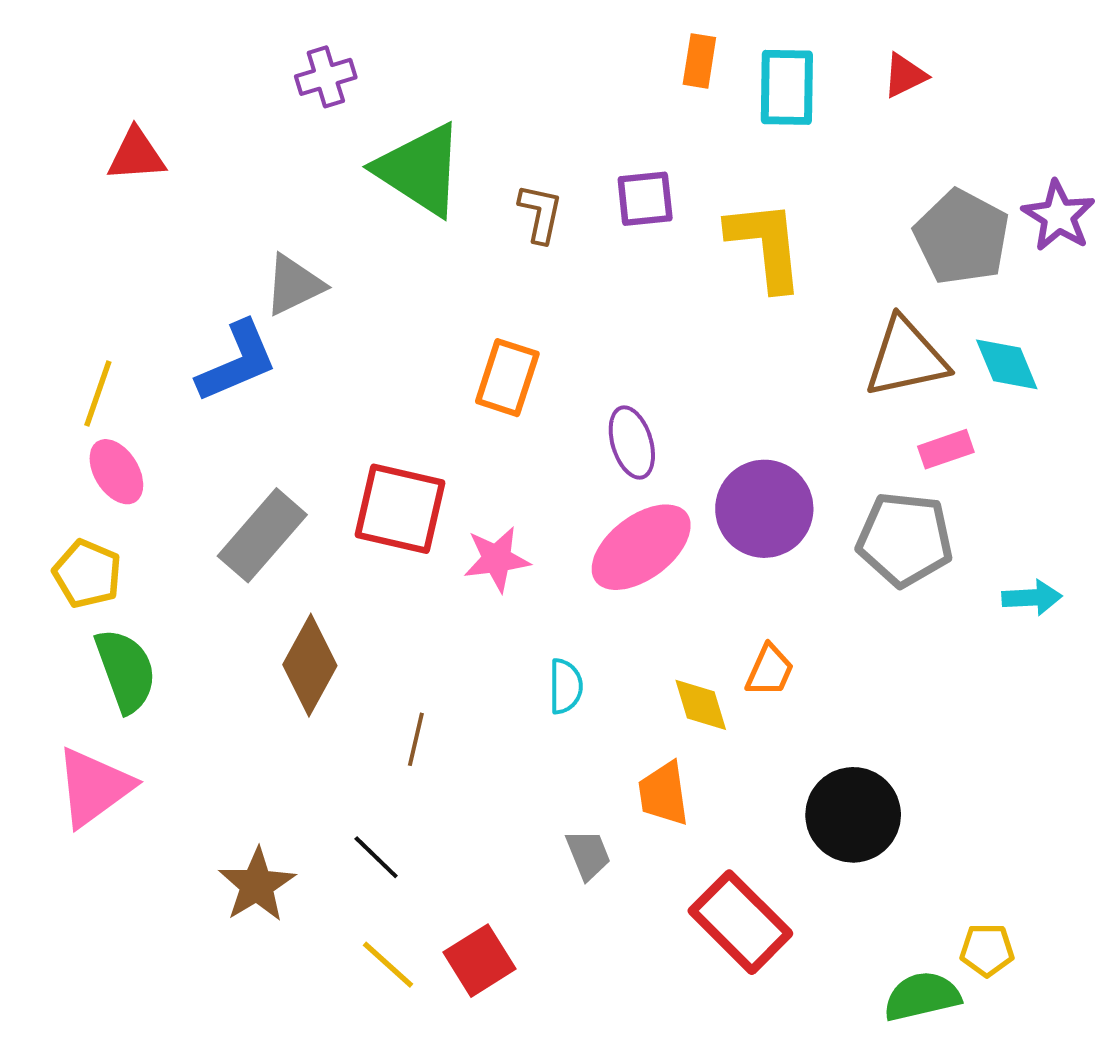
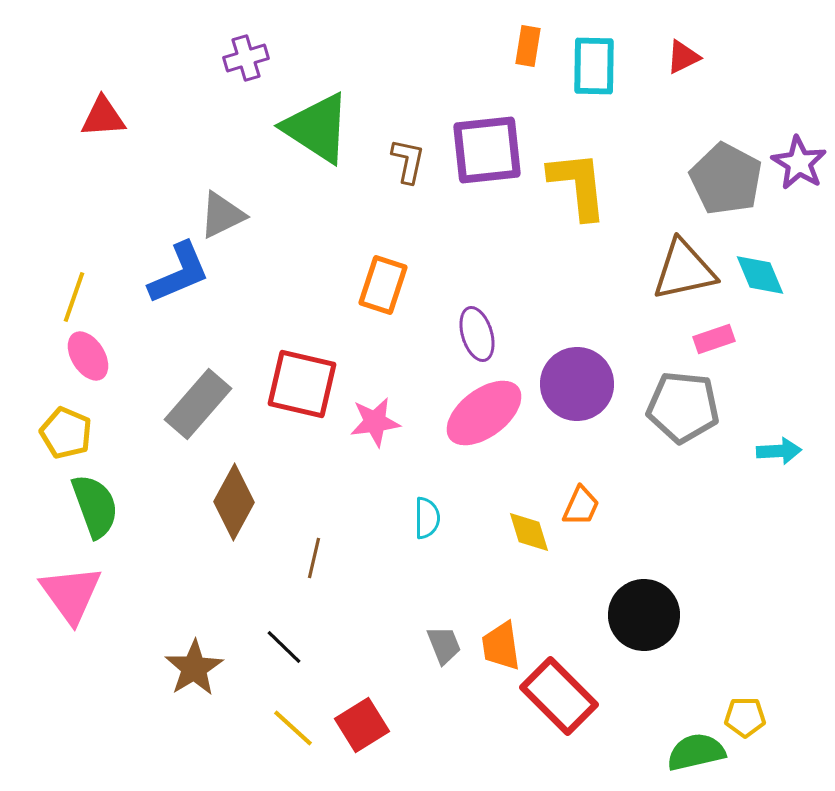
purple square: (645, 199) -> (487, 150), size x1.6
pink triangle: (94, 787) -> (71, 594), turned -30
orange trapezoid: (664, 794) -> (501, 646), moved

